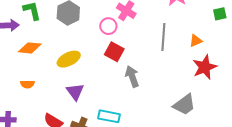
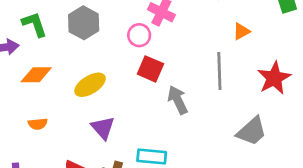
gray line: (163, 37) -> (219, 71), moved
orange triangle: (196, 41) -> (241, 31), moved

